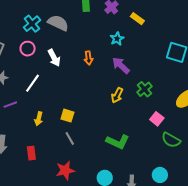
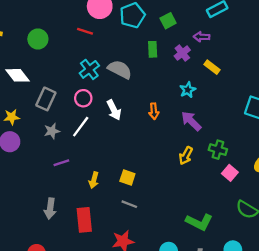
white line: (32, 83) -> (81, 127), moved
green cross: (145, 89) -> (218, 150), turned -35
pink square: (157, 119) -> (230, 173), moved
gray line: (70, 138) -> (129, 204), turned -40
green L-shape: (118, 142) -> (199, 222), moved
red rectangle: (31, 153) -> (84, 220), size x1.5

